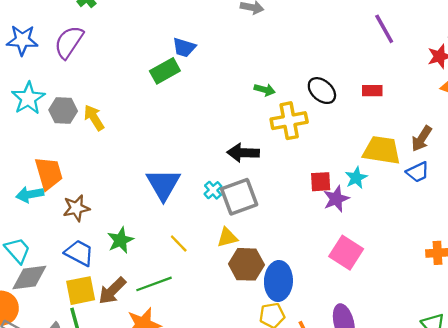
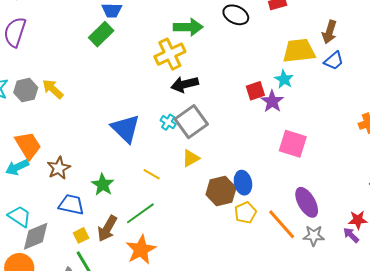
green arrow: (265, 90) -> (188, 27), size x1.6
yellow cross: (289, 121) -> (170, 54), moved
brown hexagon: (246, 264) -> (221, 191), moved
blue ellipse: (278, 281) -> (243, 183), size x0.7
yellow square: (81, 291) -> (81, 235), size x0.6

